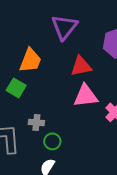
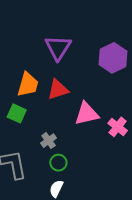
red triangle: (81, 66) -> (58, 90), moved
gray cross: (36, 122) -> (49, 141), moved, turned -35

